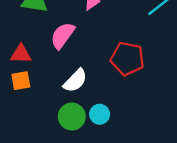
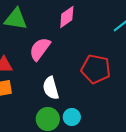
white semicircle: (75, 81) -> (51, 88), turned 120

